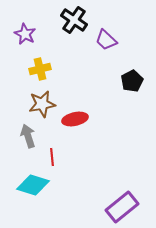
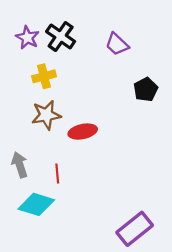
black cross: (74, 20) -> (61, 36), moved
gray arrow: (28, 136) -> (20, 165), moved

